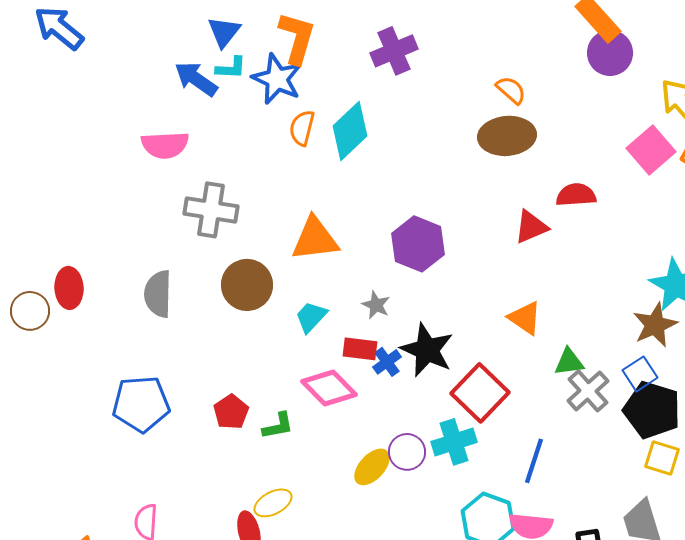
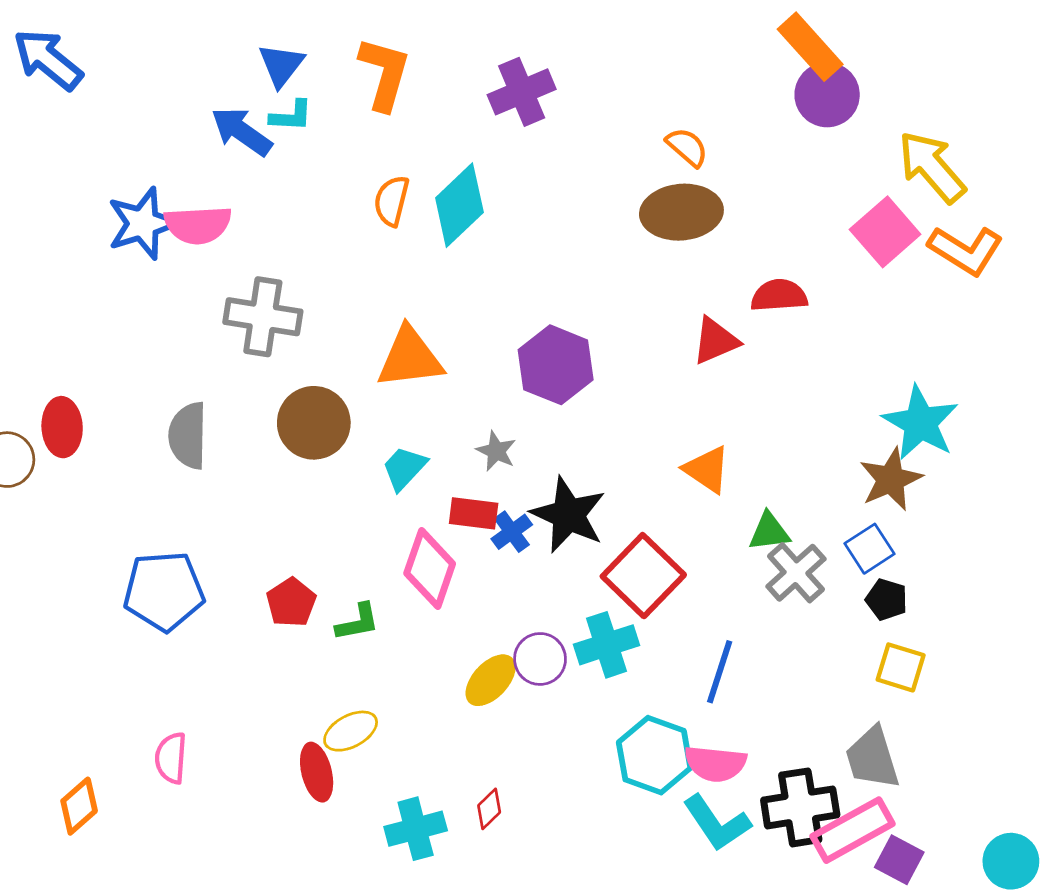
blue star: (277, 79) -> (143, 223), moved, turned 30
pink diamond: (329, 388) -> (430, 568), turned 64
black pentagon: (652, 410) -> (886, 600), size x0.5

